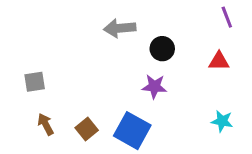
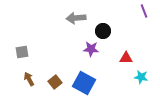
red triangle: (219, 61) -> (126, 58), moved
purple star: (154, 86) -> (91, 49), moved

